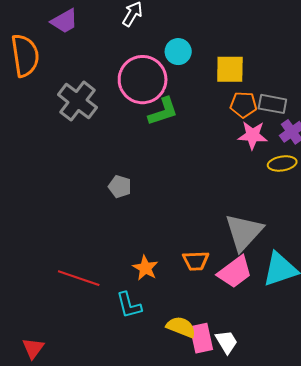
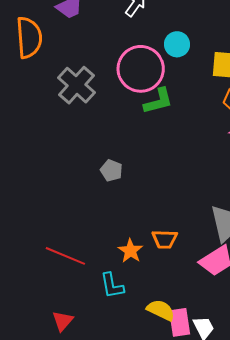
orange trapezoid: (196, 261) -> (165, 239), moved
red triangle: (33, 348) -> (63, 321), moved

